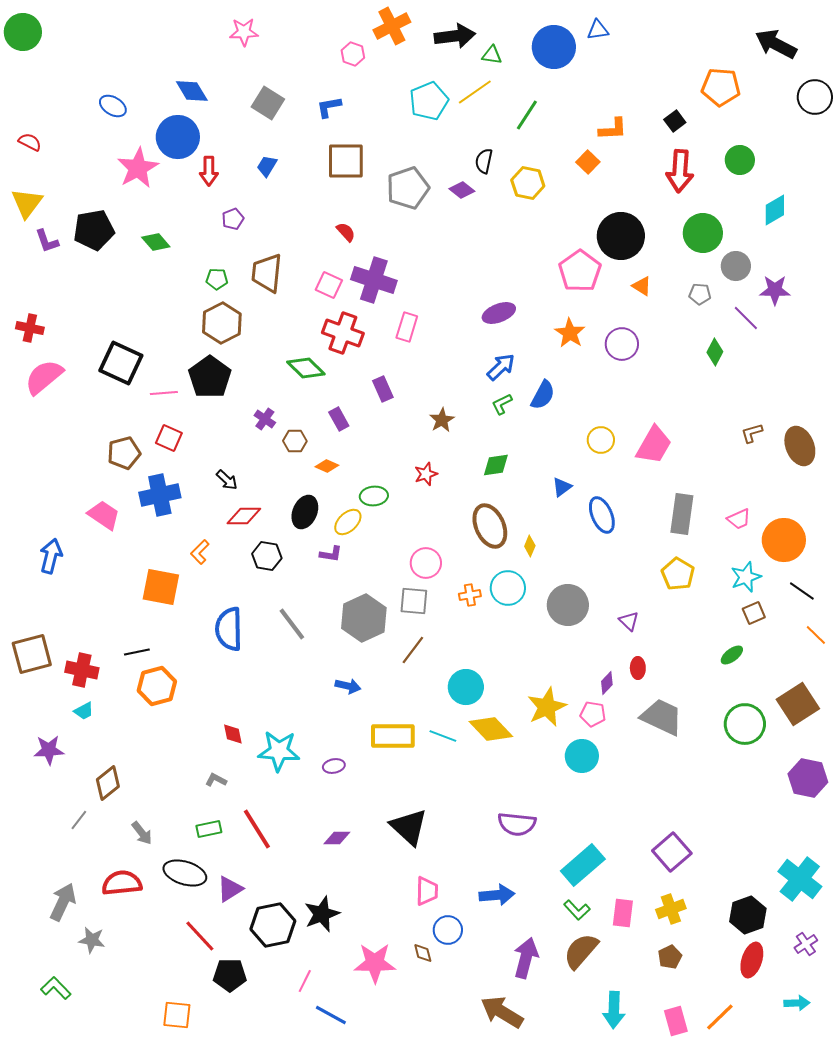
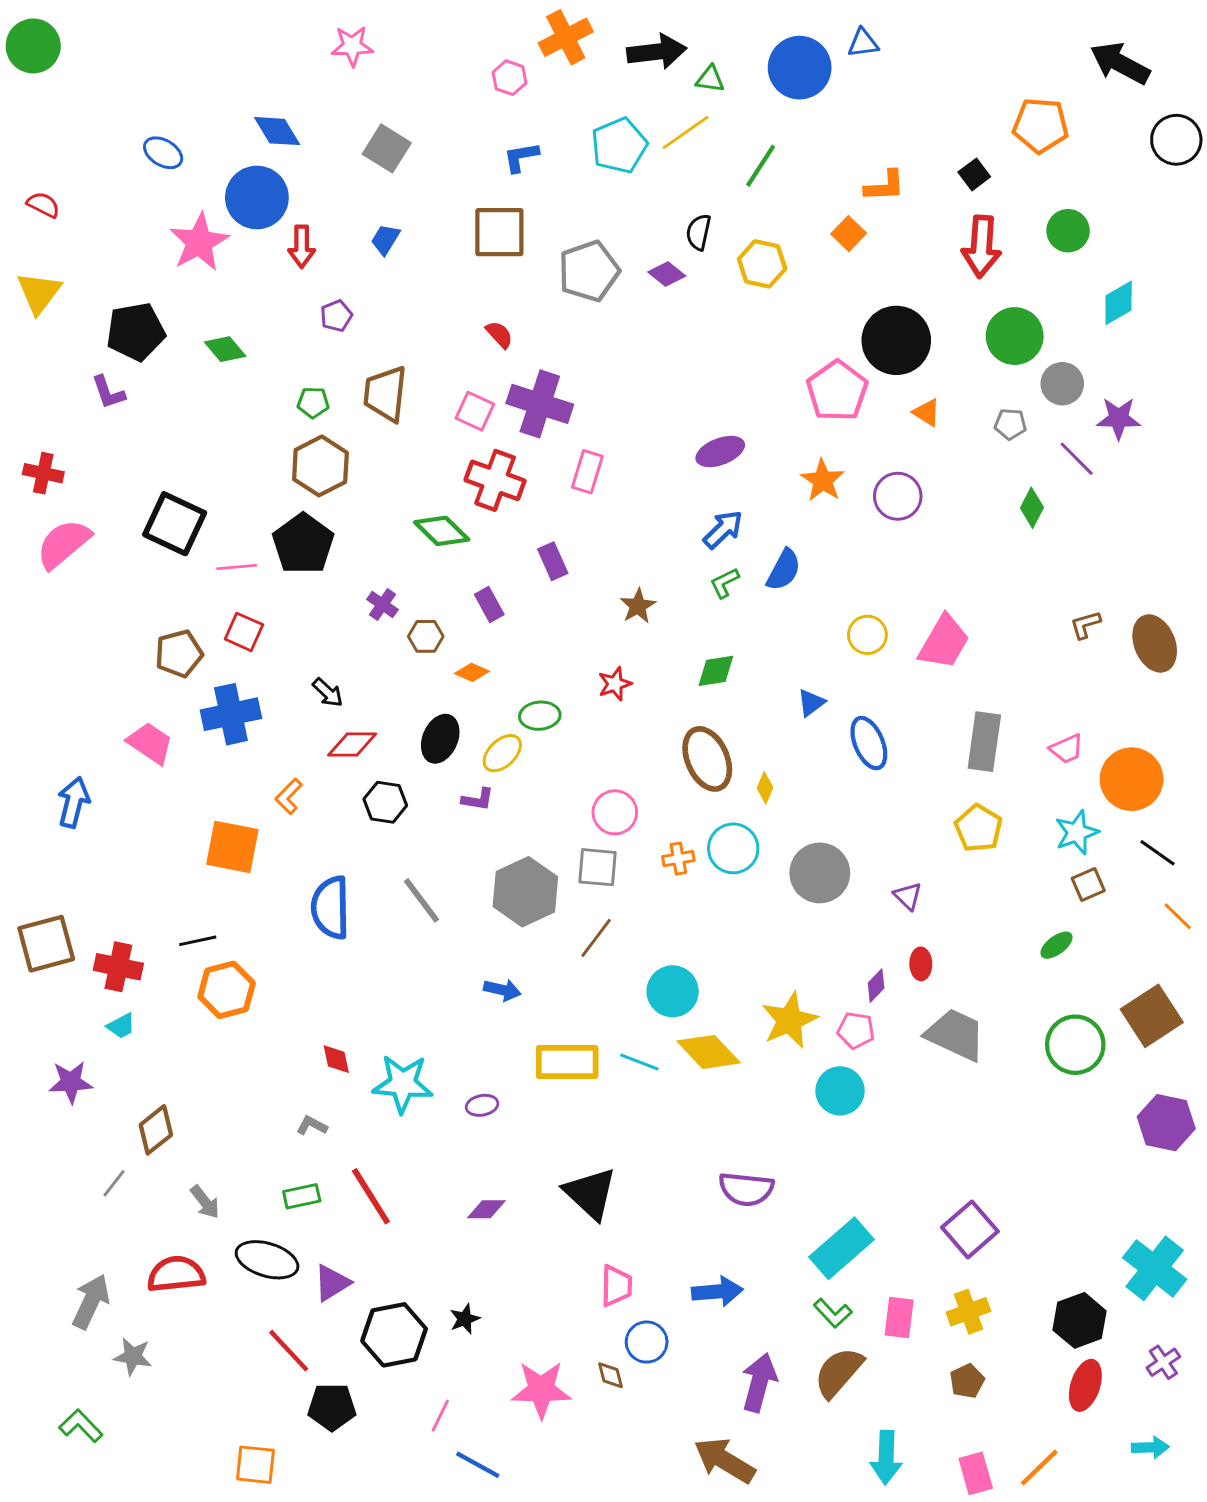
blue L-shape: (329, 107) -> (521, 157), moved
purple L-shape: (47, 241) -> (108, 392), moved
black star: (322, 914) -> (465, 1319), size x0.6

